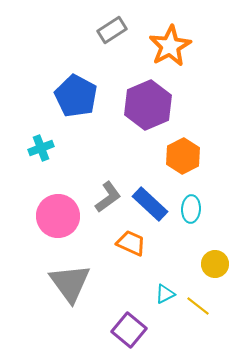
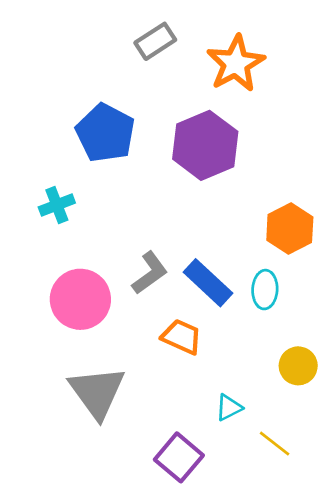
orange hexagon: (183, 156) -> (290, 229), moved
yellow line: (198, 306) -> (275, 444), moved

